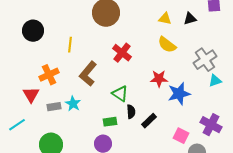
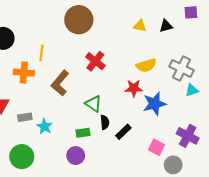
yellow semicircle: (167, 45) -> (146, 65), moved, turned -54
gray cross: (205, 60) -> (181, 68), turned -30
orange cross: (49, 75) -> (24, 73), moved, turned 30
cyan star: (73, 104) -> (45, 127), moved

